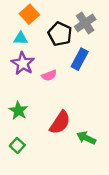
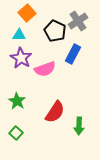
pink semicircle: (49, 75) -> (45, 69), size x1.5
green arrow: (86, 138) -> (79, 126), turned -114

